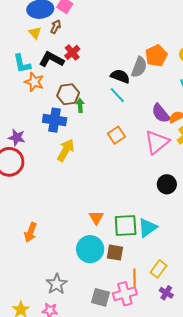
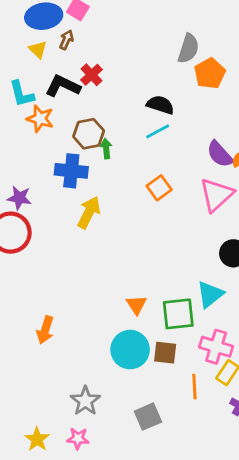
gray semicircle: (139, 67) -> (188, 49), moved
cyan line: (117, 95) -> (158, 131), turned -72
cyan triangle: (147, 228) -> (210, 294), moved
pink cross: (125, 294) -> (216, 347), moved, turned 35
gray square: (100, 297) -> (148, 417), turned -36

